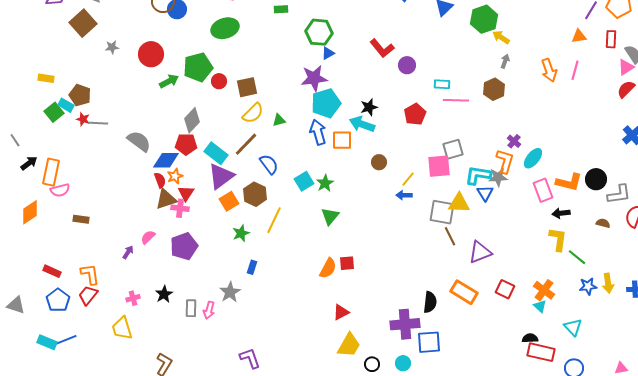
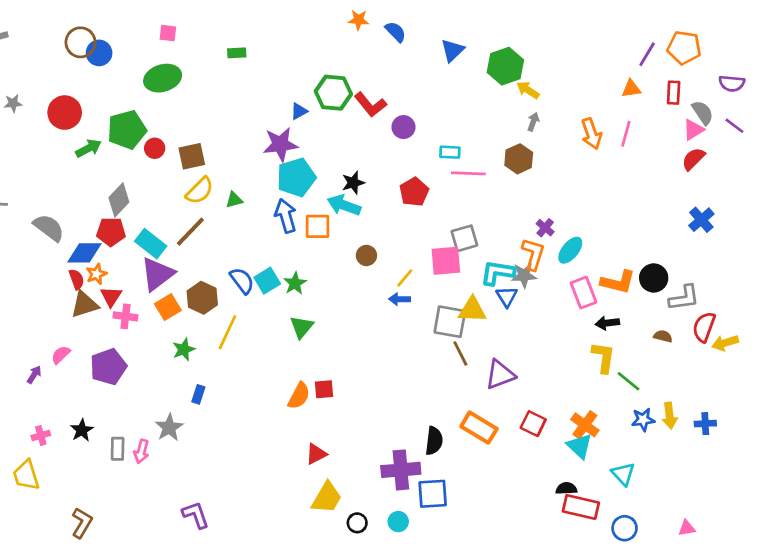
green hexagon: (319, 32) -> (333, 93), moved
blue semicircle: (269, 164) -> (242, 281), moved
pink cross: (180, 208) -> (126, 316), moved
cyan triangle: (540, 306) -> (580, 446), size x1.5

